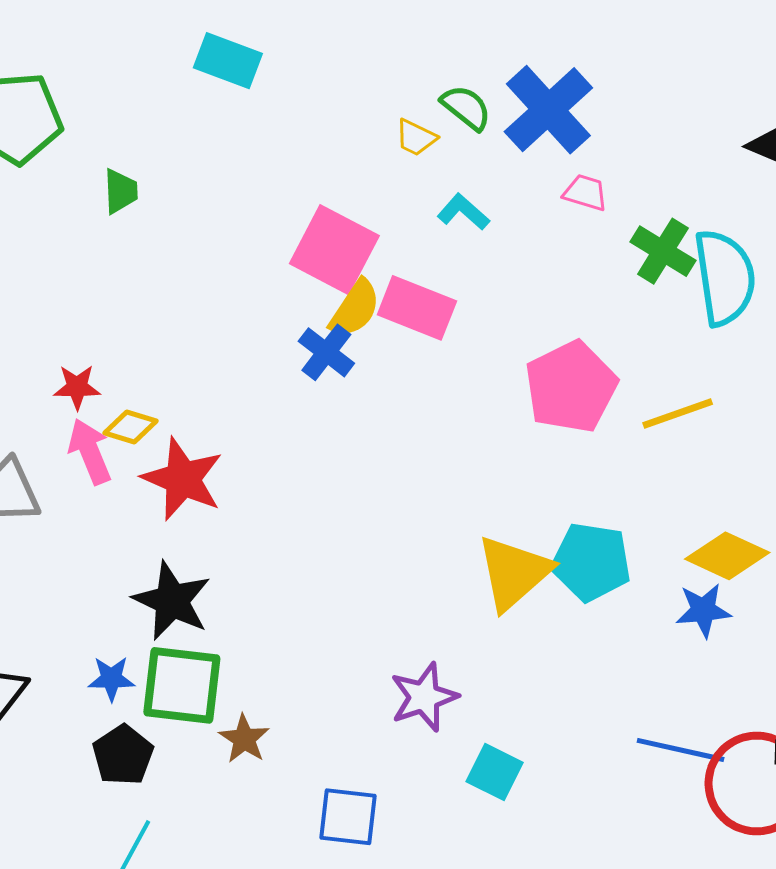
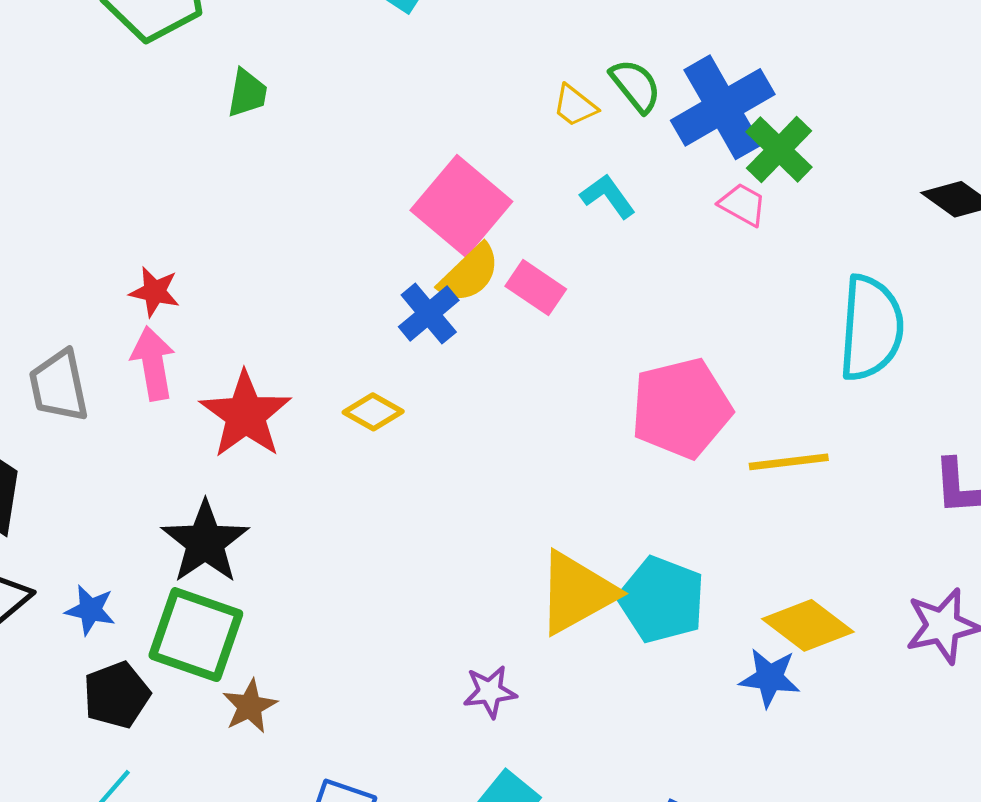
green cross: (663, 251) -> (779, 150), moved
pink rectangle: (417, 308) -> (536, 288), size x0.7
yellow diamond: (130, 427) -> (373, 412), moved
blue star: (111, 679) -> (90, 610), moved
purple star: (424, 697) -> (490, 692), moved, size x0.7

